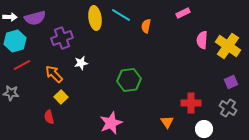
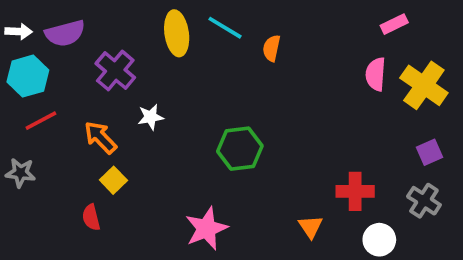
pink rectangle: (183, 13) -> (394, 24), moved
purple cross: (62, 38) -> (115, 70), turned -30

